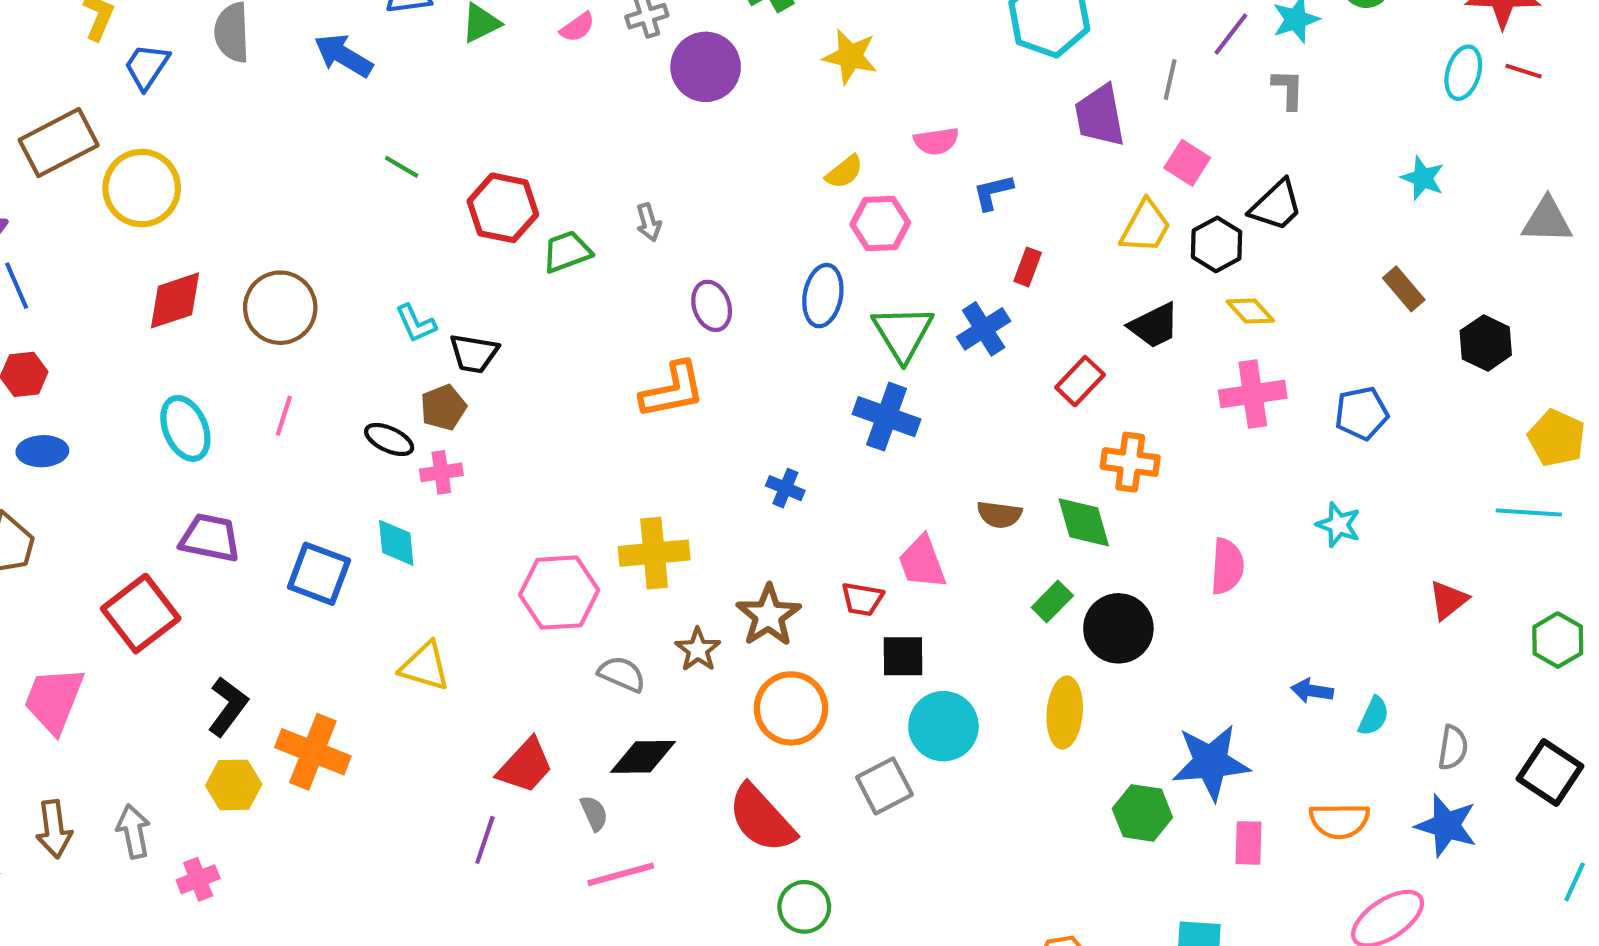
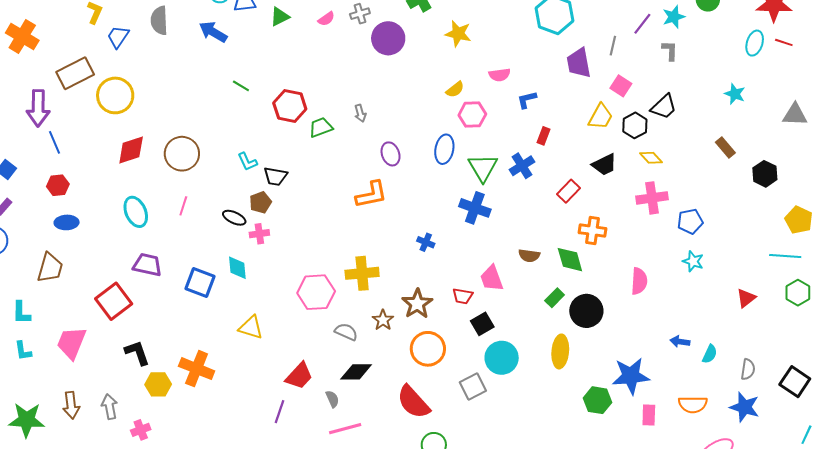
blue pentagon: (1362, 413) -> (690, 221), moved
green hexagon: (1558, 640) -> (798, 293), moved
black square: (903, 656) -> (482, 324), turned -30
black L-shape: (228, 707) -> (137, 353), moved, turned -56

